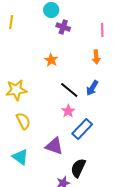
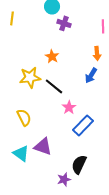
blue arrow: (92, 88) -> (91, 75), moved
yellow star: (16, 90) -> (30, 77), moved
black line: (69, 90) -> (54, 86), moved
purple triangle: (54, 146) -> (43, 146), moved

